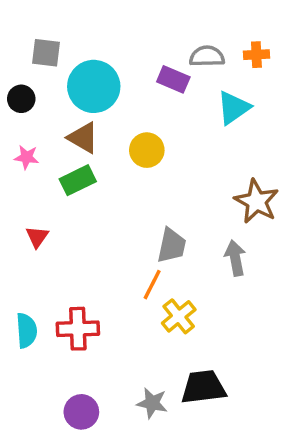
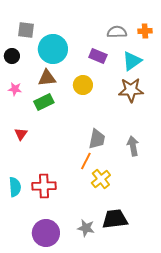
purple rectangle: (173, 79) -> (98, 56), moved
brown triangle: (83, 138) -> (47, 78), turned -36
brown star: (256, 201) -> (131, 90), moved, turned -30
purple circle: (81, 412) -> (46, 233), size x1.4

